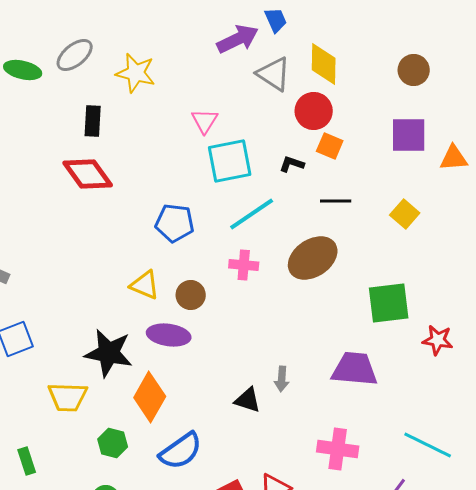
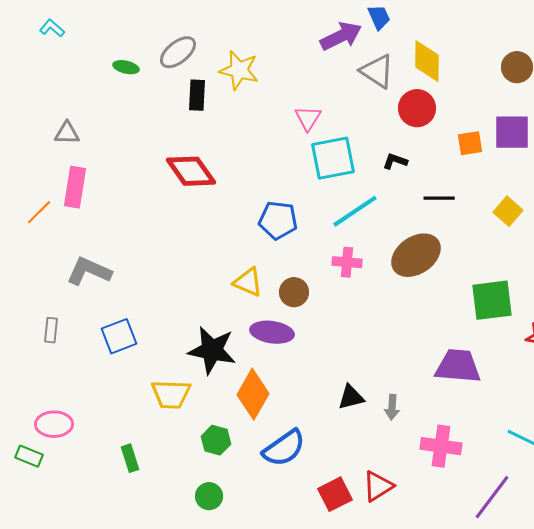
green ellipse: (23, 70) -> (126, 67), size x0.7
black rectangle: (93, 121) -> (197, 95), moved
orange square: (330, 146) -> (470, 143), moved, turned -32
gray arrow: (282, 379) -> (392, 407), moved
black triangle: (248, 400) -> (351, 397), turned -32

